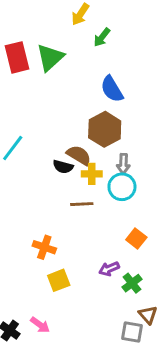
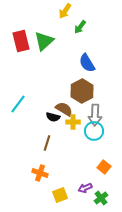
gray arrow: (123, 164) -> (95, 115), size x1.5
brown line: (82, 204) -> (47, 143), moved, turned -70
yellow square: (59, 280) -> (60, 195), moved

